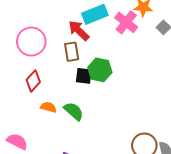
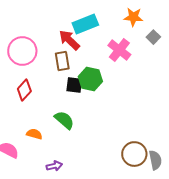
pink cross: (126, 22) -> (119, 50), moved
orange semicircle: (48, 107) -> (34, 134), moved

